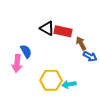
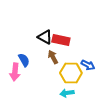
brown arrow: (81, 43) -> (53, 57), moved
yellow hexagon: (51, 80) -> (71, 73), moved

